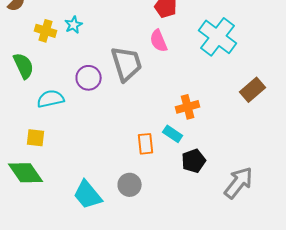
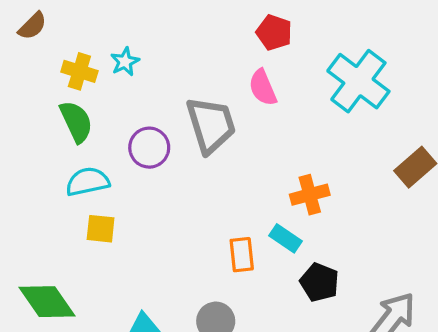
green semicircle: (24, 66) -> (76, 122), moved
yellow square: (36, 138) -> (101, 229), moved
black pentagon: (194, 161) -> (320, 282), turned -30

